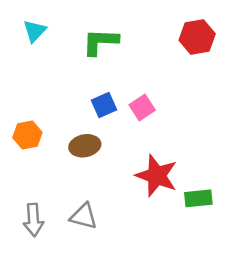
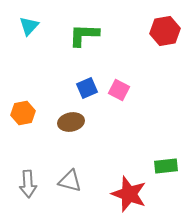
pink square: (142, 107) -> (119, 90), turned -30
red star: (157, 176) -> (129, 194), moved

